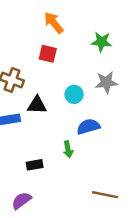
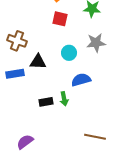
red square: (48, 54) -> (60, 19), moved
black rectangle: (35, 165) -> (46, 102), moved

